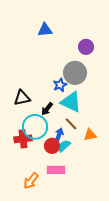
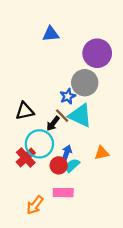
purple circle: (86, 47) -> (97, 53), size x1.6
brown line: (71, 124) -> (62, 116), moved
red cross: (23, 139) -> (26, 157), turned -36

